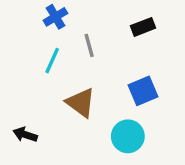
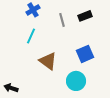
gray line: (89, 45) -> (62, 20), moved
black arrow: (25, 135) -> (11, 88), moved

